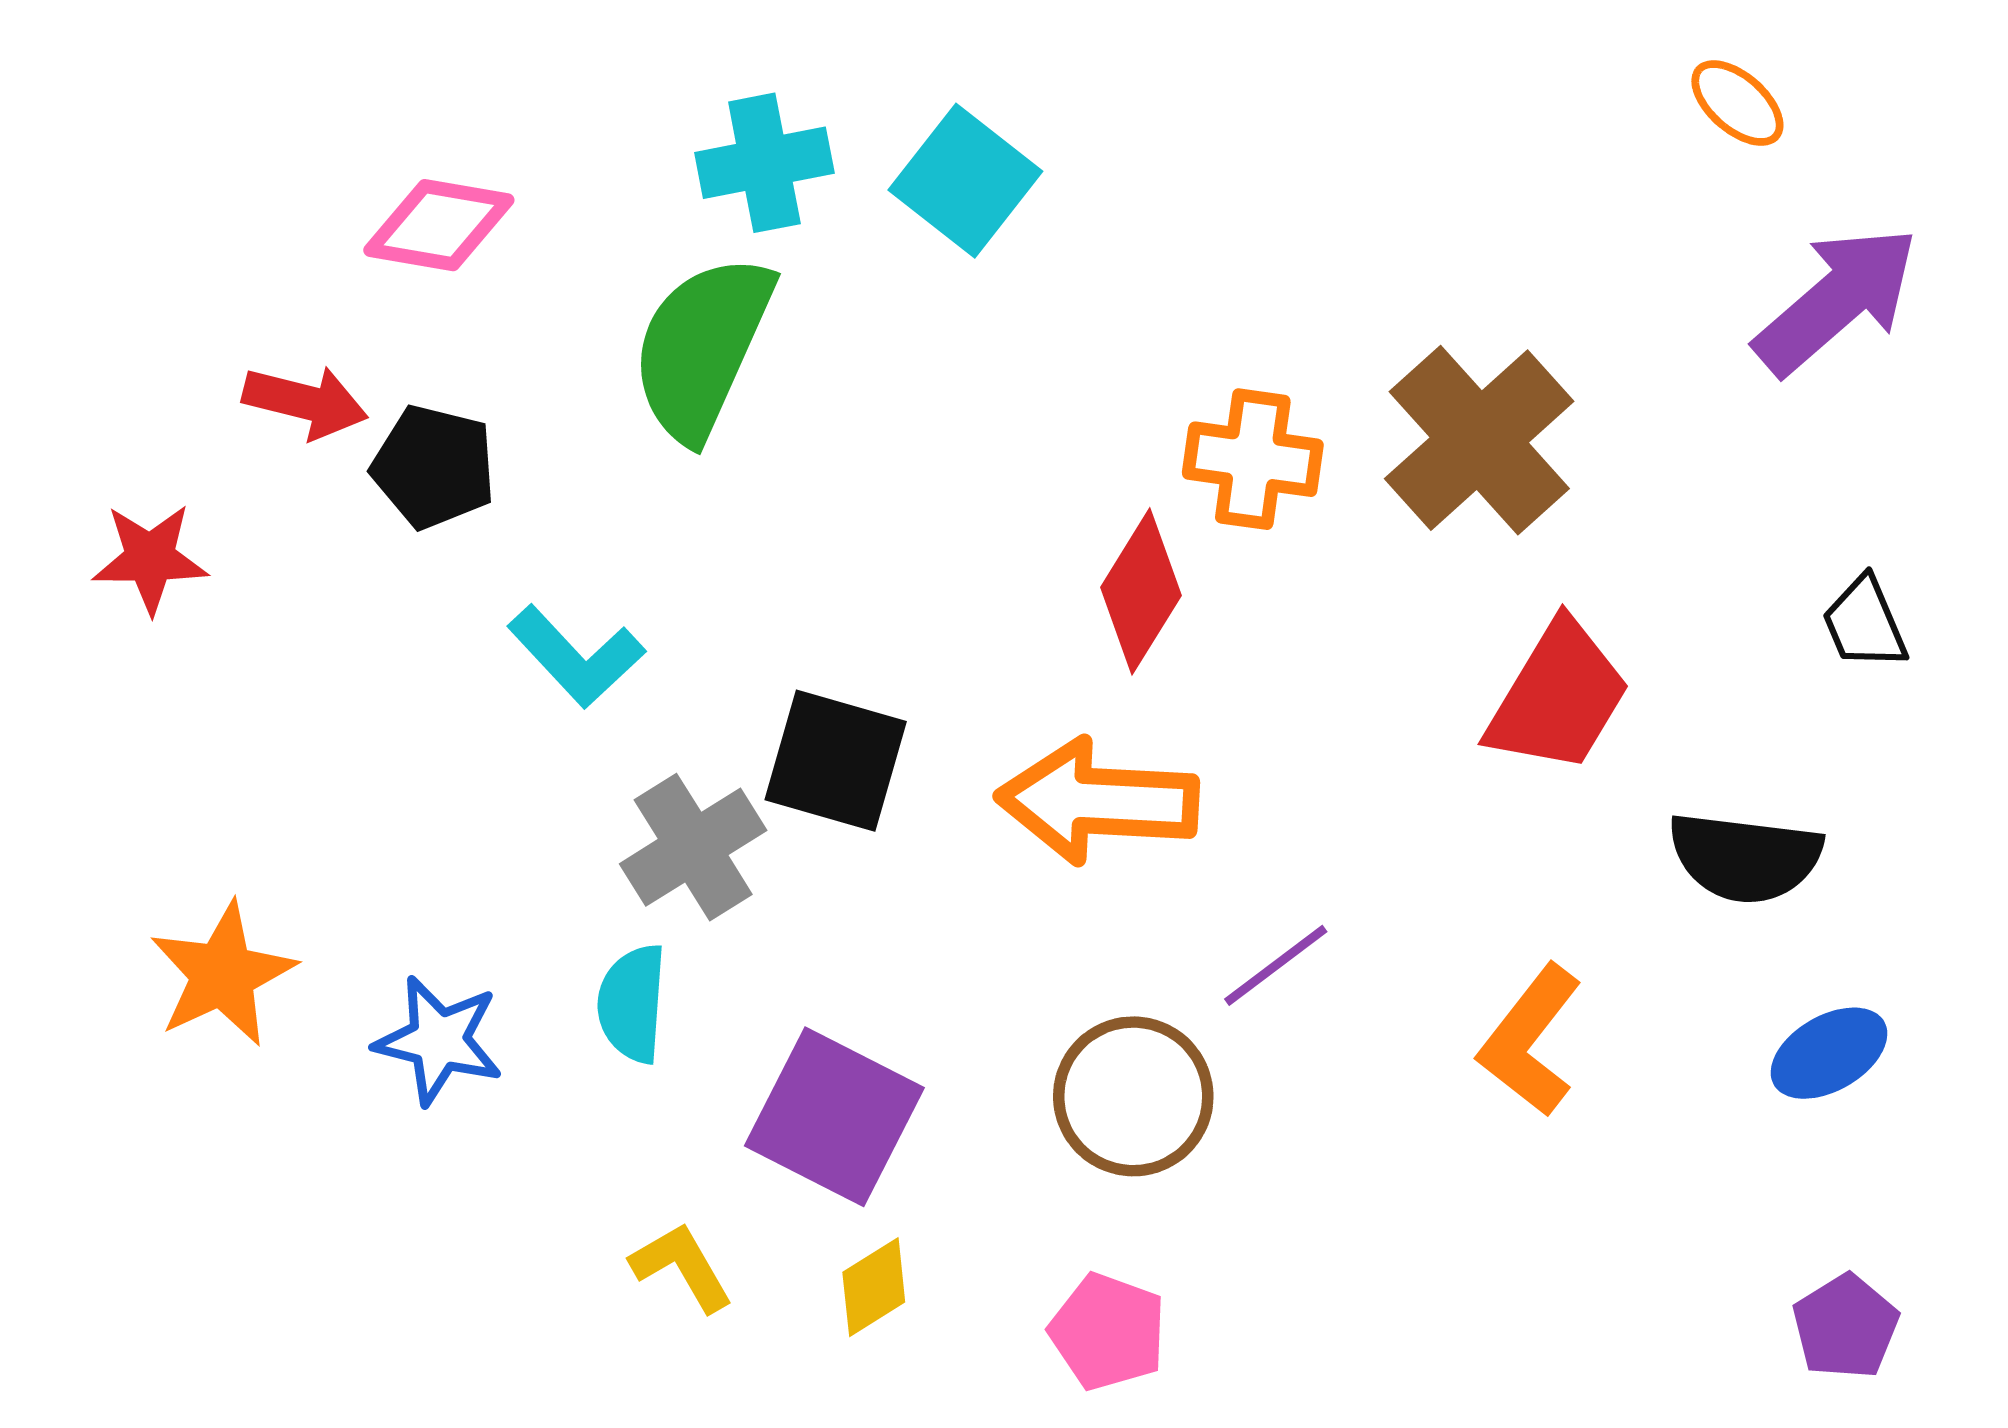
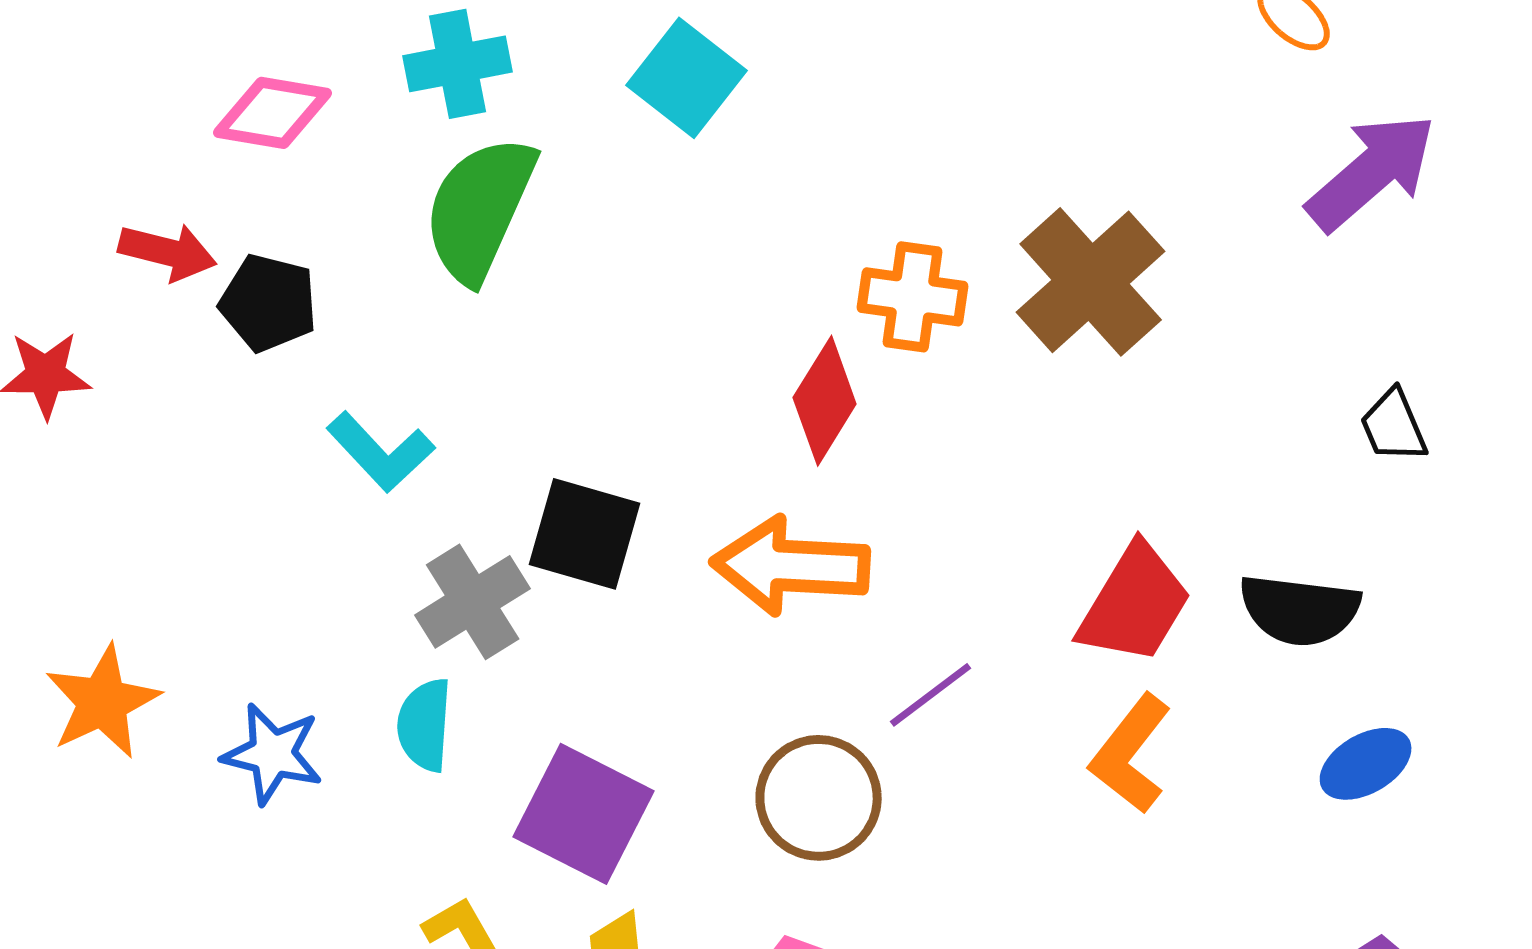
cyan cross: (764, 163) -> (458, 64), moved
red trapezoid: (1558, 697) -> (1135, 604), moved

